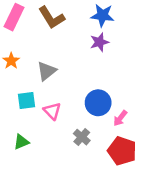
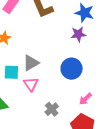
gray triangle: (47, 71) -> (31, 63), moved
blue circle: (98, 103) -> (72, 69), moved

